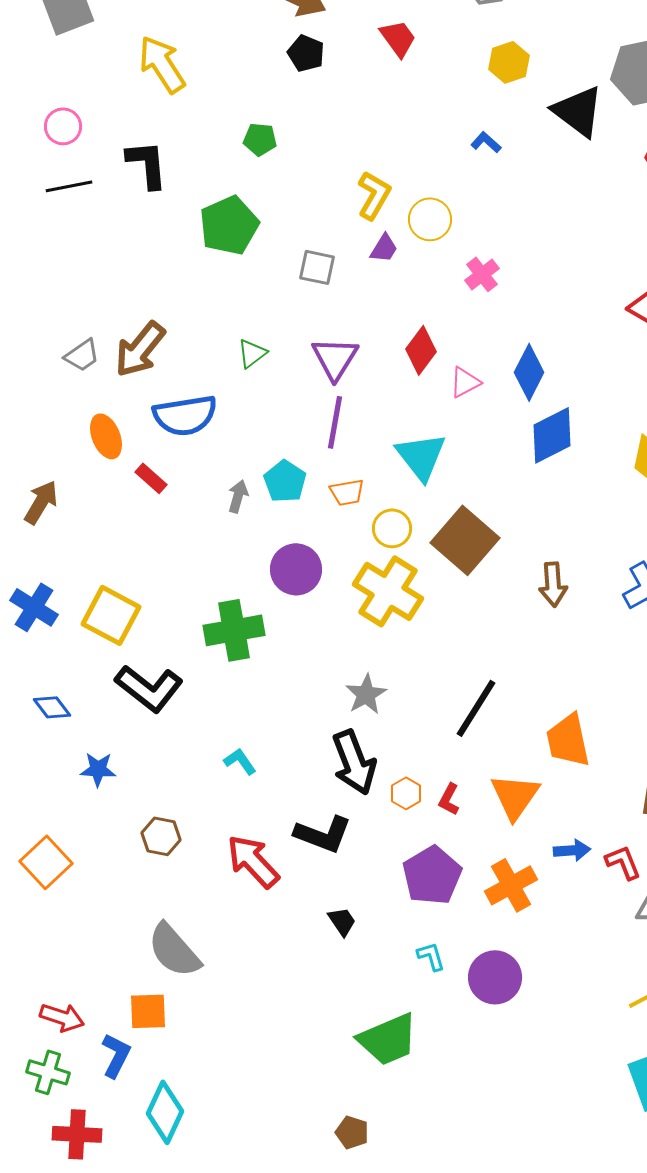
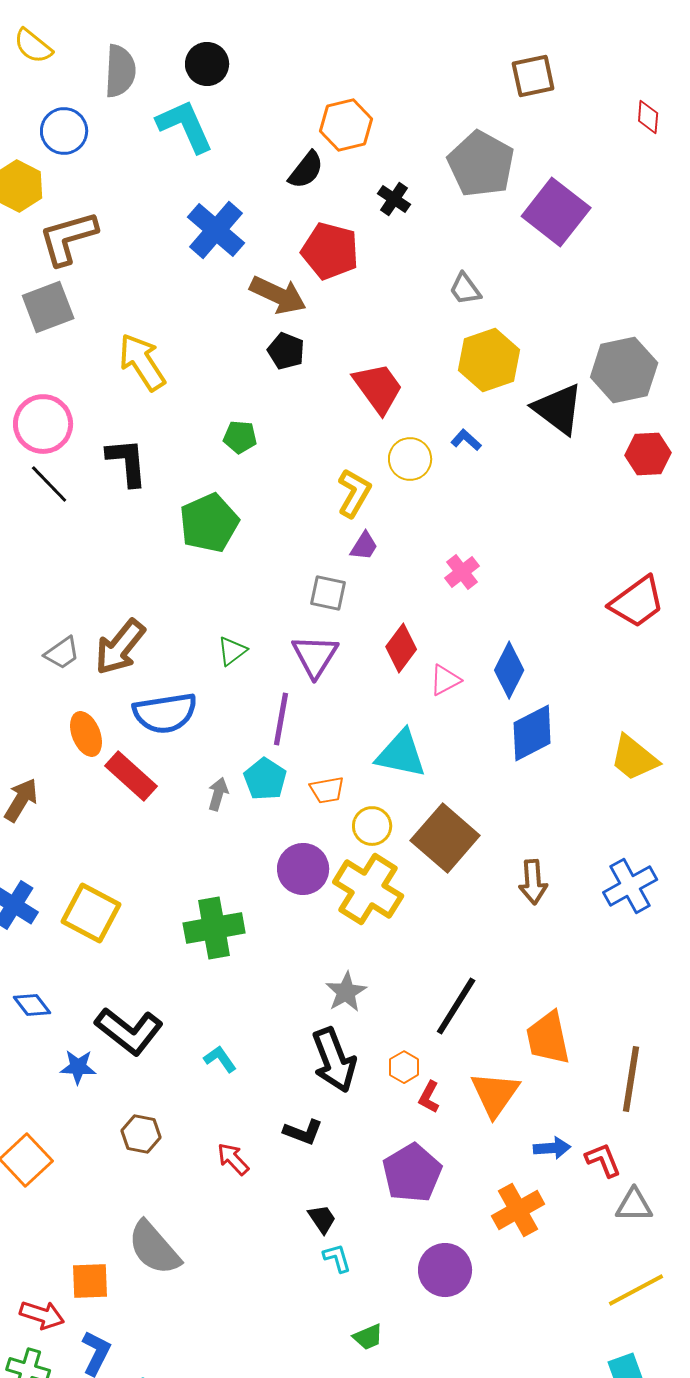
red trapezoid: (398, 38) -> (378, 388), moved, size x1.4
yellow hexagon: (509, 62) -> (489, 360), size x1.5
pink circle: (63, 126) -> (43, 424), size x1.6
black line: (69, 186) -> (49, 484), turned 57
yellow circle: (430, 219) -> (410, 459), moved
gray square: (317, 267) -> (328, 593), moved
purple line: (335, 422) -> (281, 719), moved
cyan triangle: (421, 456) -> (401, 754), turned -40
red rectangle: (151, 478) -> (131, 776), size x1.6
purple circle: (296, 569) -> (303, 869), moved
black L-shape: (149, 688) -> (129, 1031), moved
orange hexagon: (406, 793) -> (404, 1067), moved
black L-shape: (323, 834) -> (303, 1132), size x0.7
red arrow: (253, 861) -> (233, 1159), size x0.6
orange cross: (511, 885) -> (518, 1210), moved
cyan L-shape: (431, 956) -> (337, 1258), moved
purple circle: (495, 977) -> (445, 1270), moved
orange square: (148, 1011) -> (90, 1281), moved
green trapezoid: (388, 1039) -> (368, 1337), size x0.5

